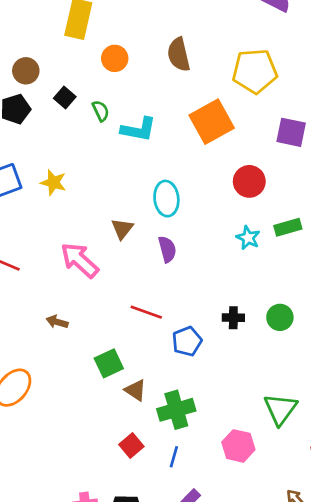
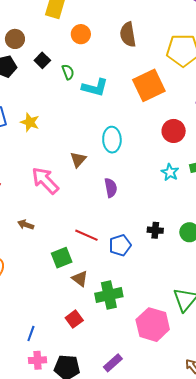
purple semicircle: (167, 249) -> (111, 188), moved
red line: (146, 312) -> (86, 235), moved
pink hexagon: (238, 446) -> (153, 325), size x1.4
blue line: (174, 457) -> (31, 334), moved

